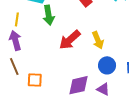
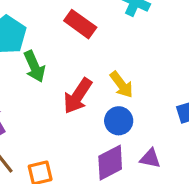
blue circle: (107, 65) -> (119, 121), moved

